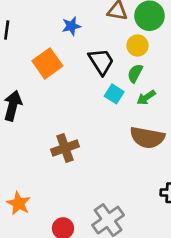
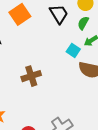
cyan square: (114, 94) -> (73, 50), moved

